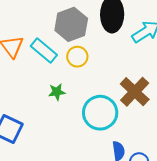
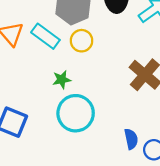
cyan circle: (100, 113) -> (76, 113), moved

